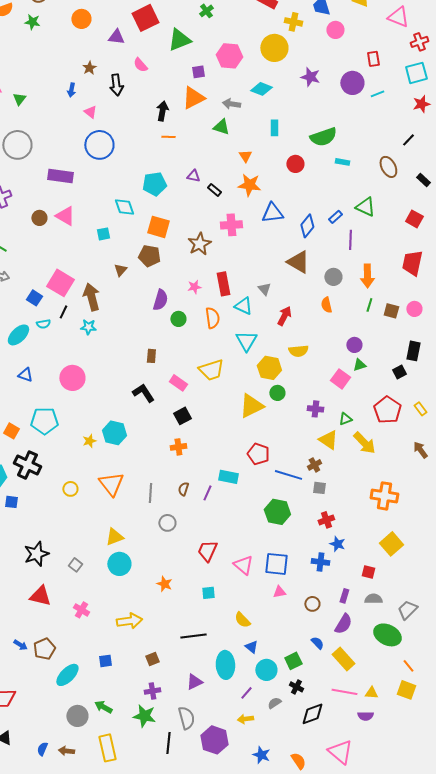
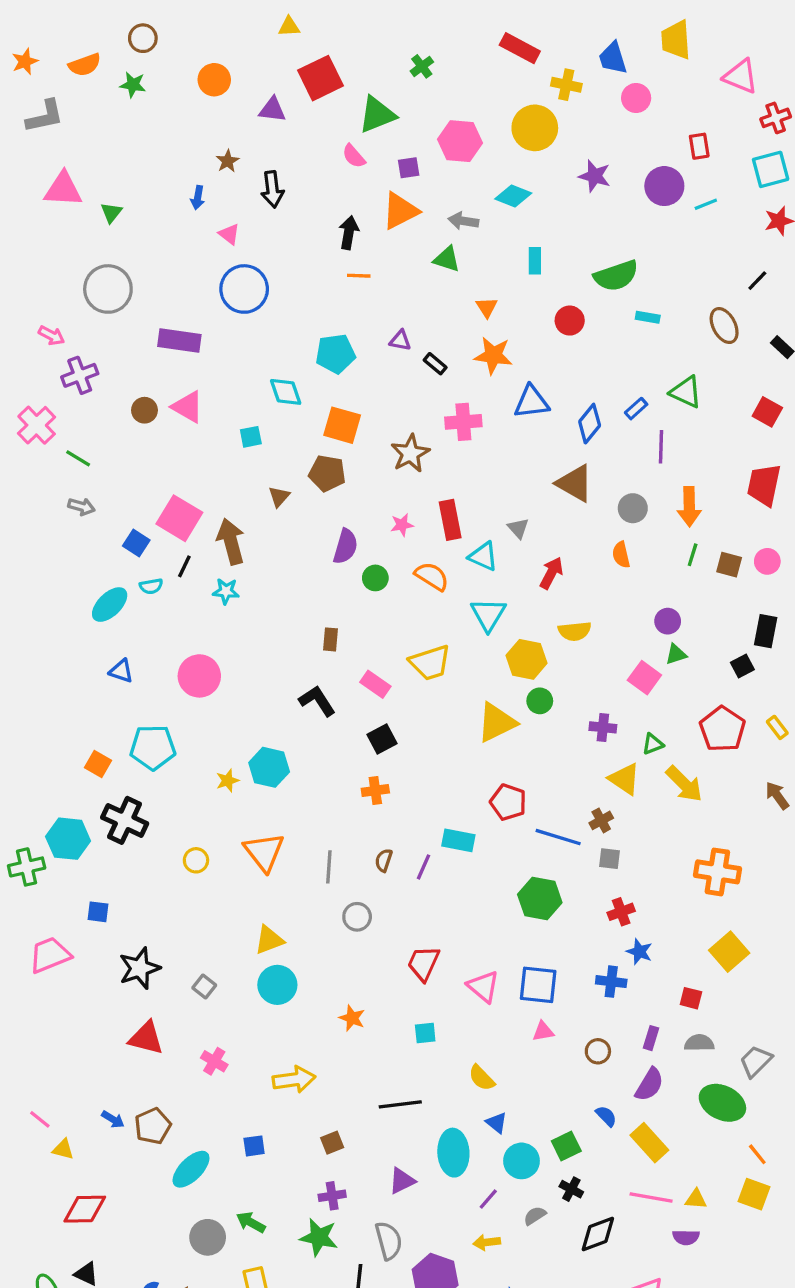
pink semicircle: (140, 65) -> (354, 156), moved
orange semicircle: (212, 318) -> (432, 576), turned -50
blue square: (11, 502) -> (98, 912), moved

